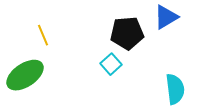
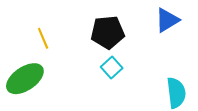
black pentagon: (127, 33) -> (108, 32), moved

